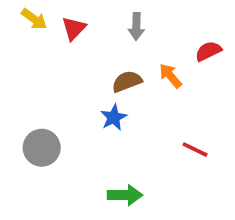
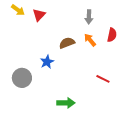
gray arrow: (136, 27) -> (89, 17), moved
red semicircle: (208, 51) -> (112, 35), moved, turned 128
blue star: (114, 117) -> (47, 62), moved

